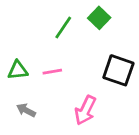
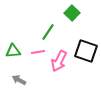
green line: (63, 28) -> (48, 32), moved
pink arrow: (85, 110) -> (59, 61), moved

